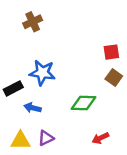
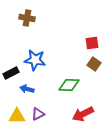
brown cross: (33, 22) -> (27, 18), turned 35
red arrow: (100, 138) -> (83, 114), size x1.5

